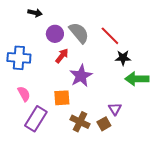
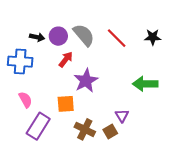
black arrow: (35, 13) -> (37, 37), moved
black star: (123, 58) -> (153, 37), moved

